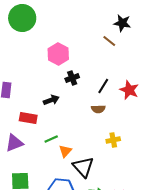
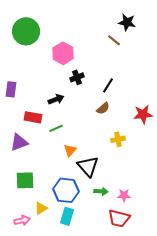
green circle: (22, 18) -> (26, 31), moved
red star: (129, 90) -> (143, 114), moved, turned -30
brown semicircle: (98, 109) -> (103, 108), turned -40
green line: (51, 139) -> (56, 128), moved

